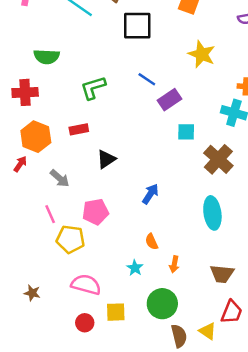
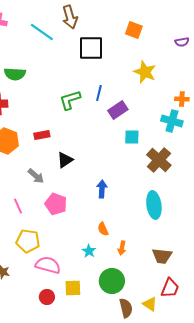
blue line: (147, 79) -> (99, 93), turned 70
green L-shape: (93, 88) -> (70, 100), moved
gray arrow: (60, 178) -> (36, 176), moved
blue arrow: (150, 194) -> (102, 189), turned -30
pink pentagon: (95, 212) -> (56, 204), turned 30
yellow pentagon: (70, 239) -> (28, 241), moved

